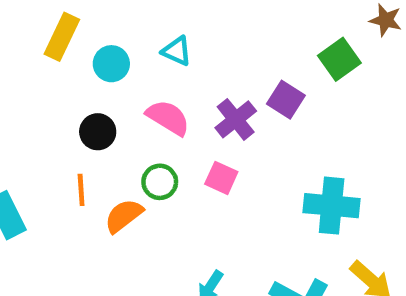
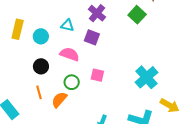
purple square: (286, 100) -> (92, 37), moved
purple cross: (236, 119) -> (97, 13), moved
cyan cross: (332, 206) -> (146, 77), turned -35

